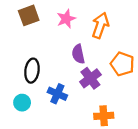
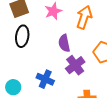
black ellipse: (32, 71) -> (22, 36), moved

